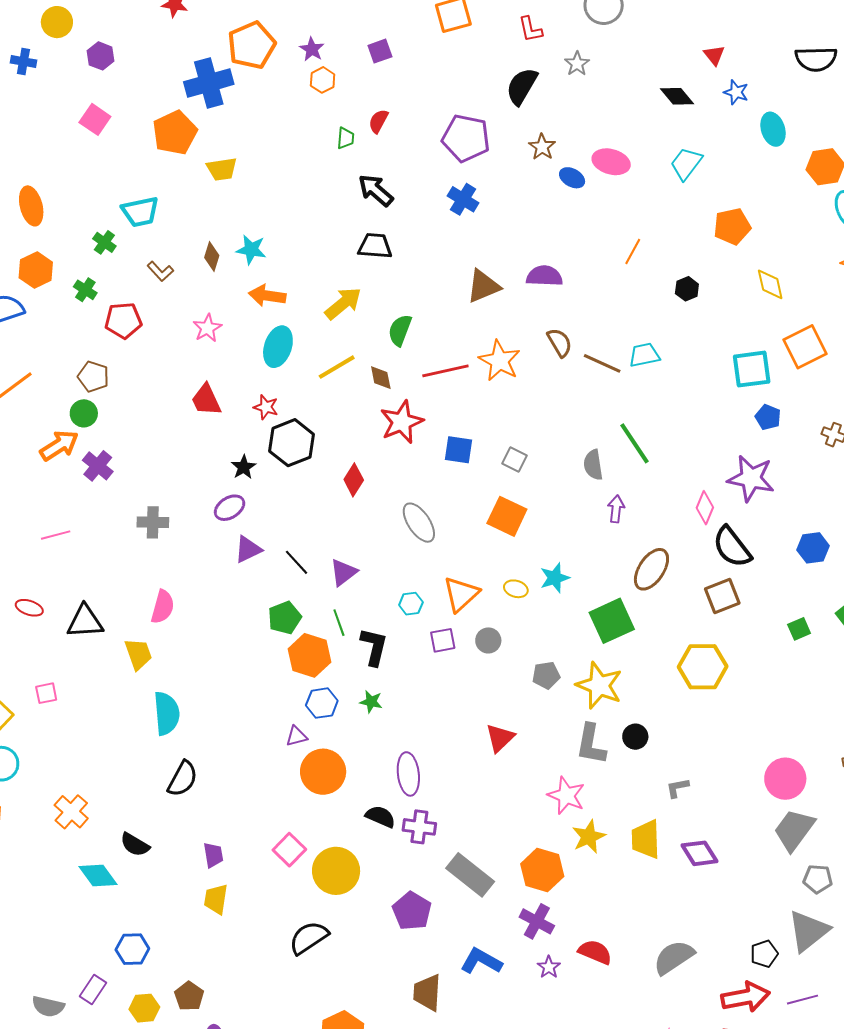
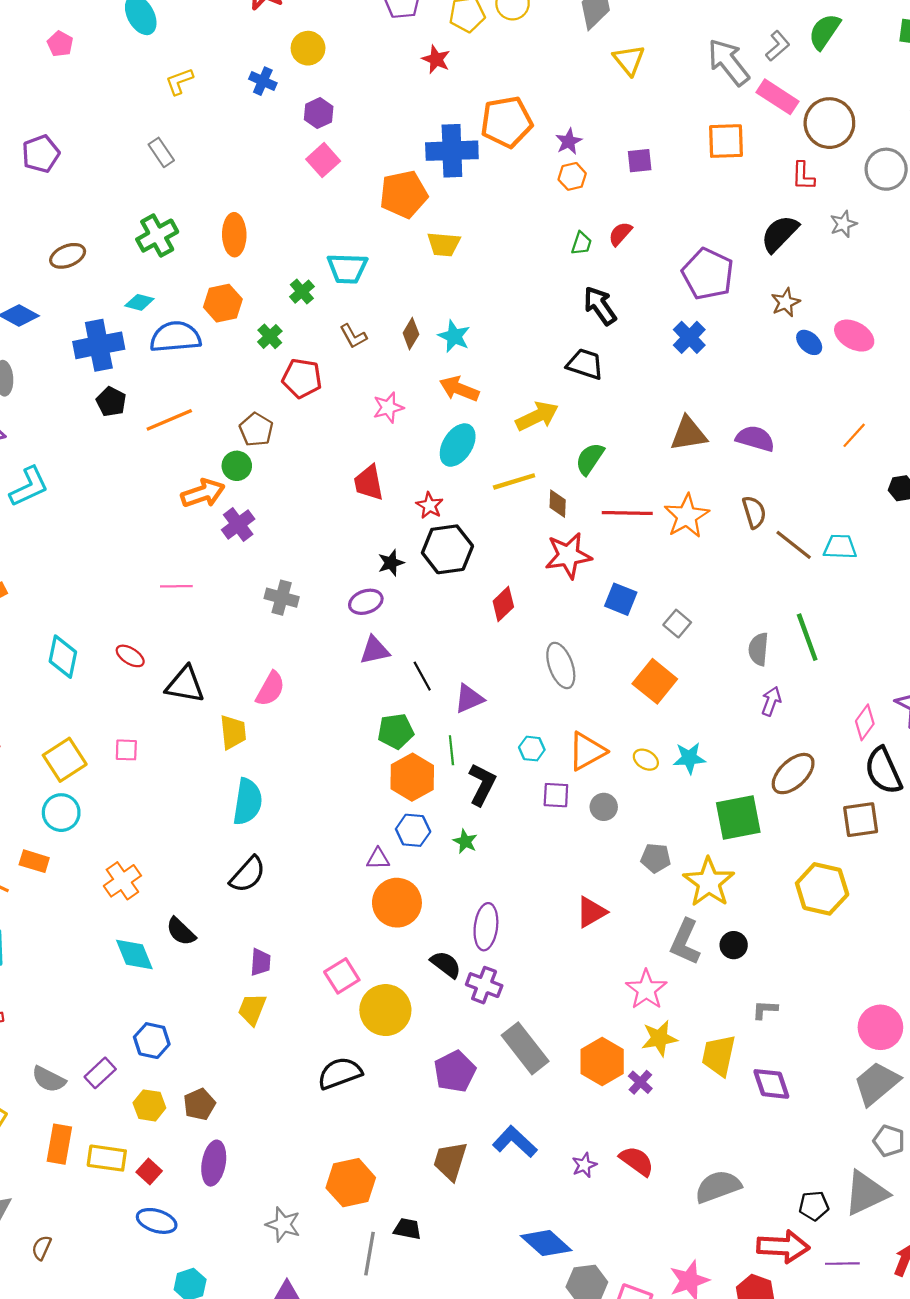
purple hexagon: (101, 56) -> (319, 113), moved
purple cross: (537, 921) -> (640, 1082), moved, size x0.7

